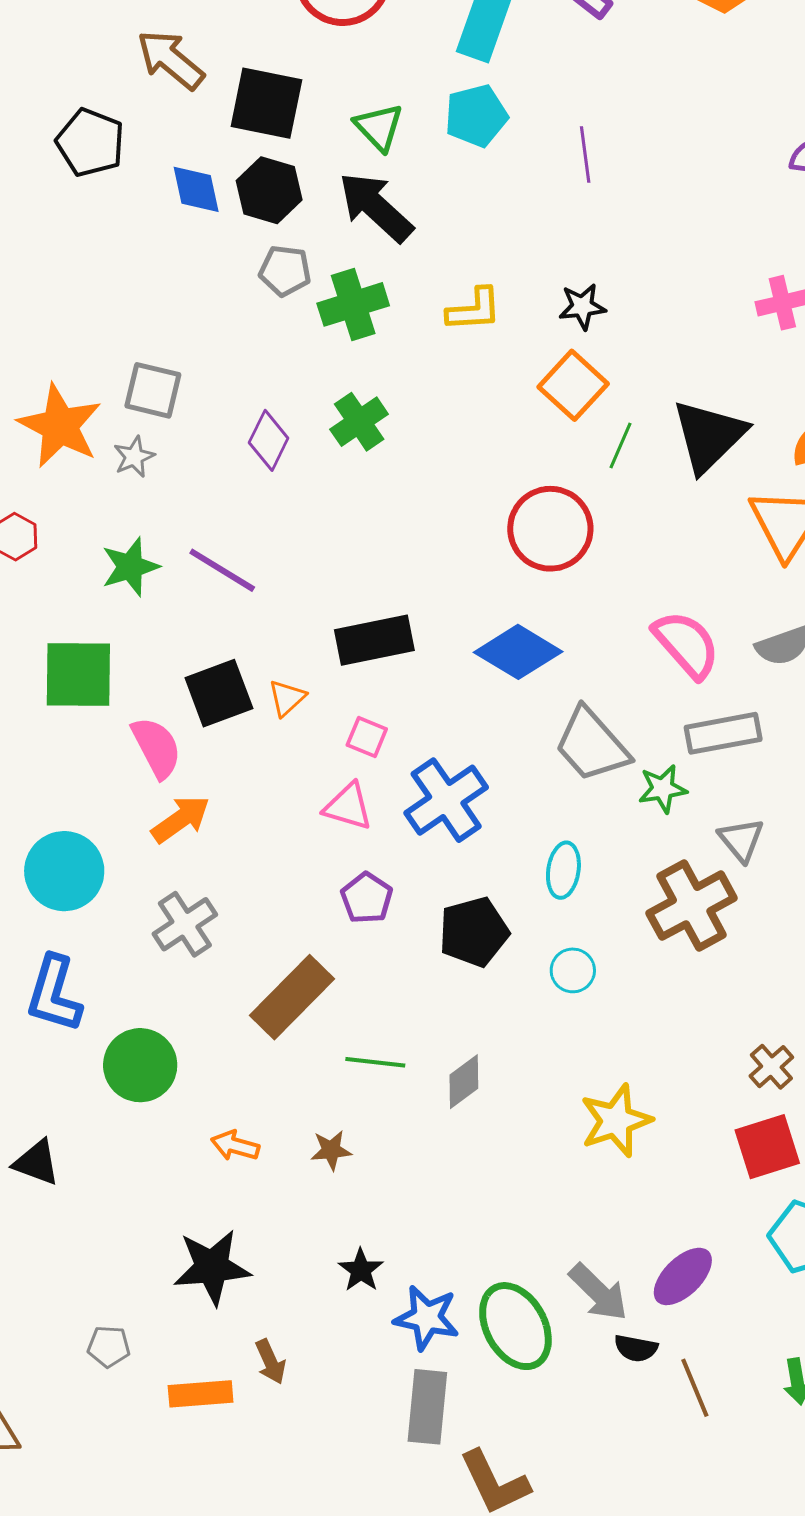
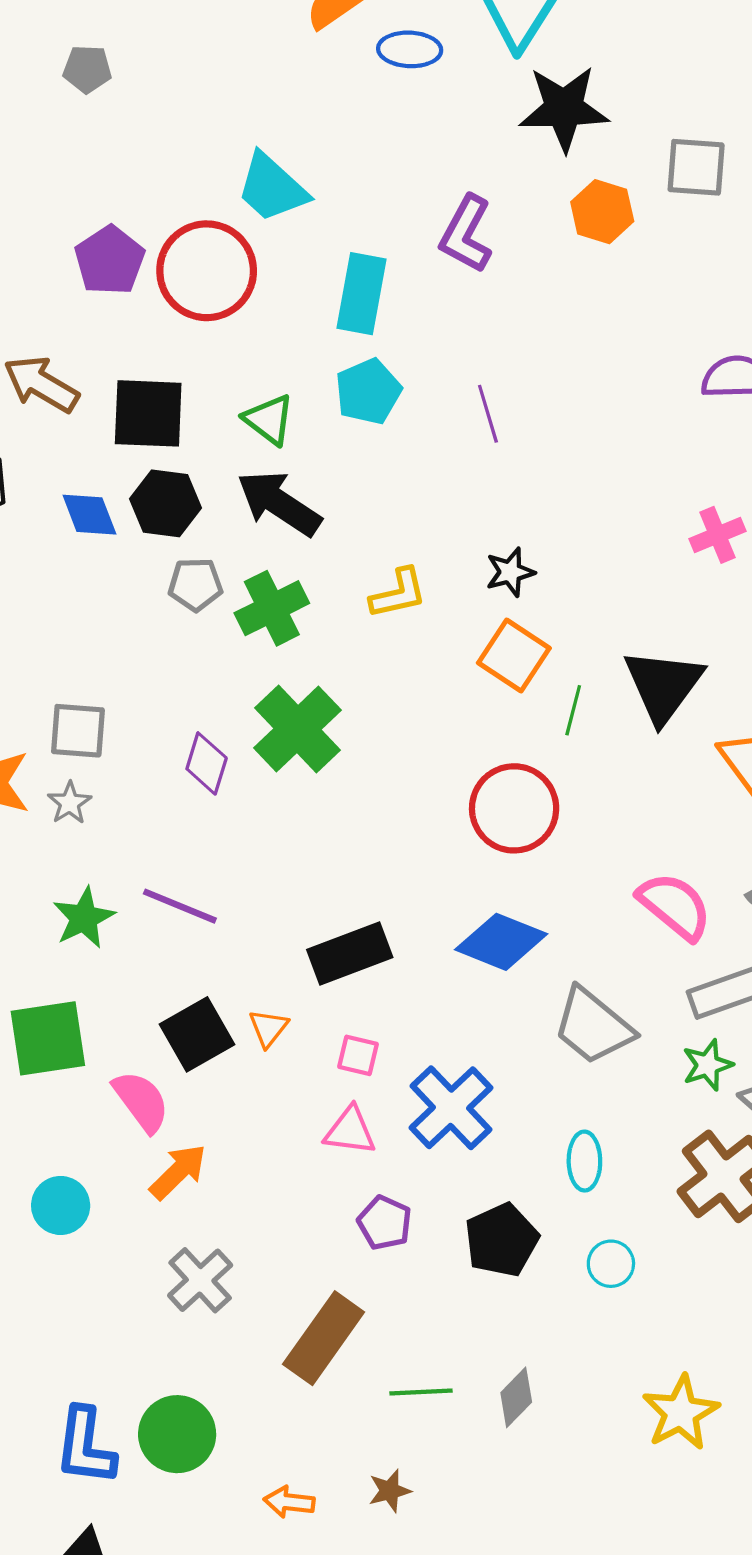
green cross: (359, 422) -> (297, 729), size x1.5
green star: (663, 789) -> (708, 1065), moved
cyan circle: (64, 871) -> (61, 1205), moved, size x0.7
blue L-shape: (54, 994) -> (85, 1446), moved

